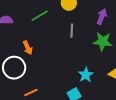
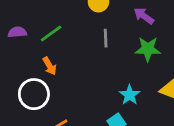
green line: (40, 16) -> (51, 34), moved
purple arrow: (102, 17) -> (144, 16), turned -70

